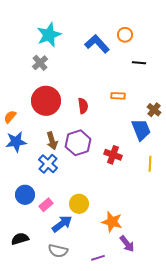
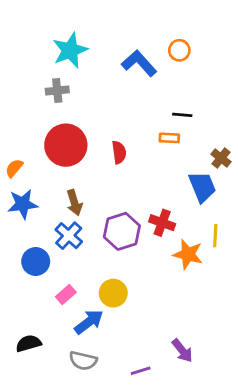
gray cross: (40, 63) -> (57, 91), turned 35
black line: (139, 63) -> (182, 115), moved
purple hexagon: (78, 143) -> (122, 231), moved
blue circle: (25, 195) -> (36, 261), moved
orange star: (112, 222) -> (188, 254), moved

